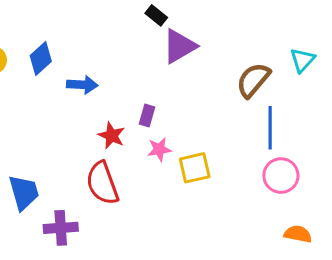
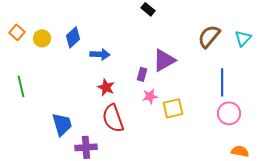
purple triangle: (179, 46) -> (164, 60), moved
brown semicircle: (253, 80) -> (209, 36), moved
red star: (112, 135) -> (106, 87), moved

